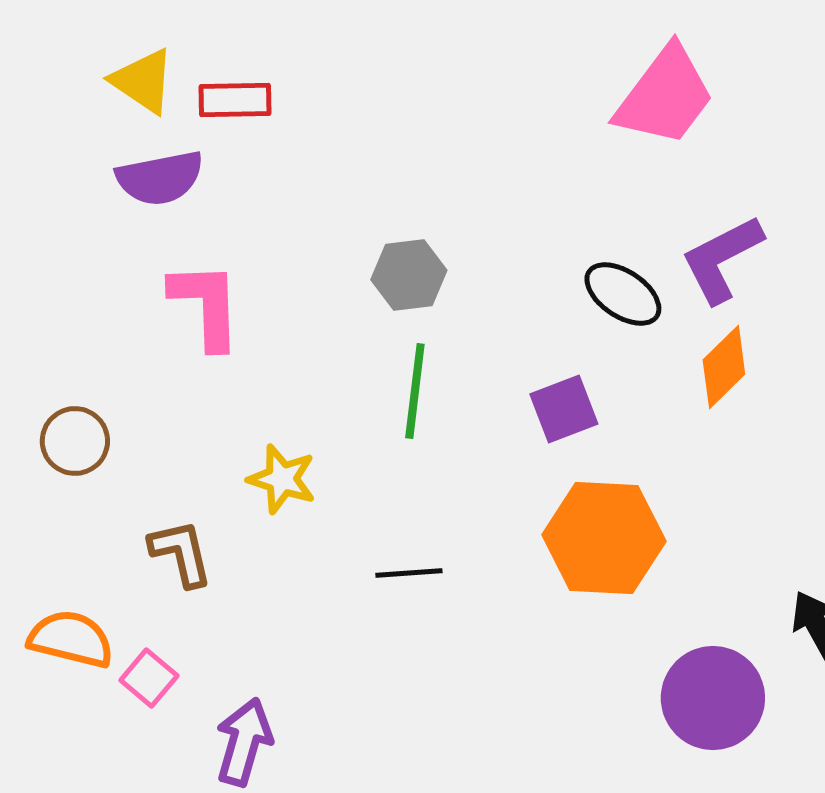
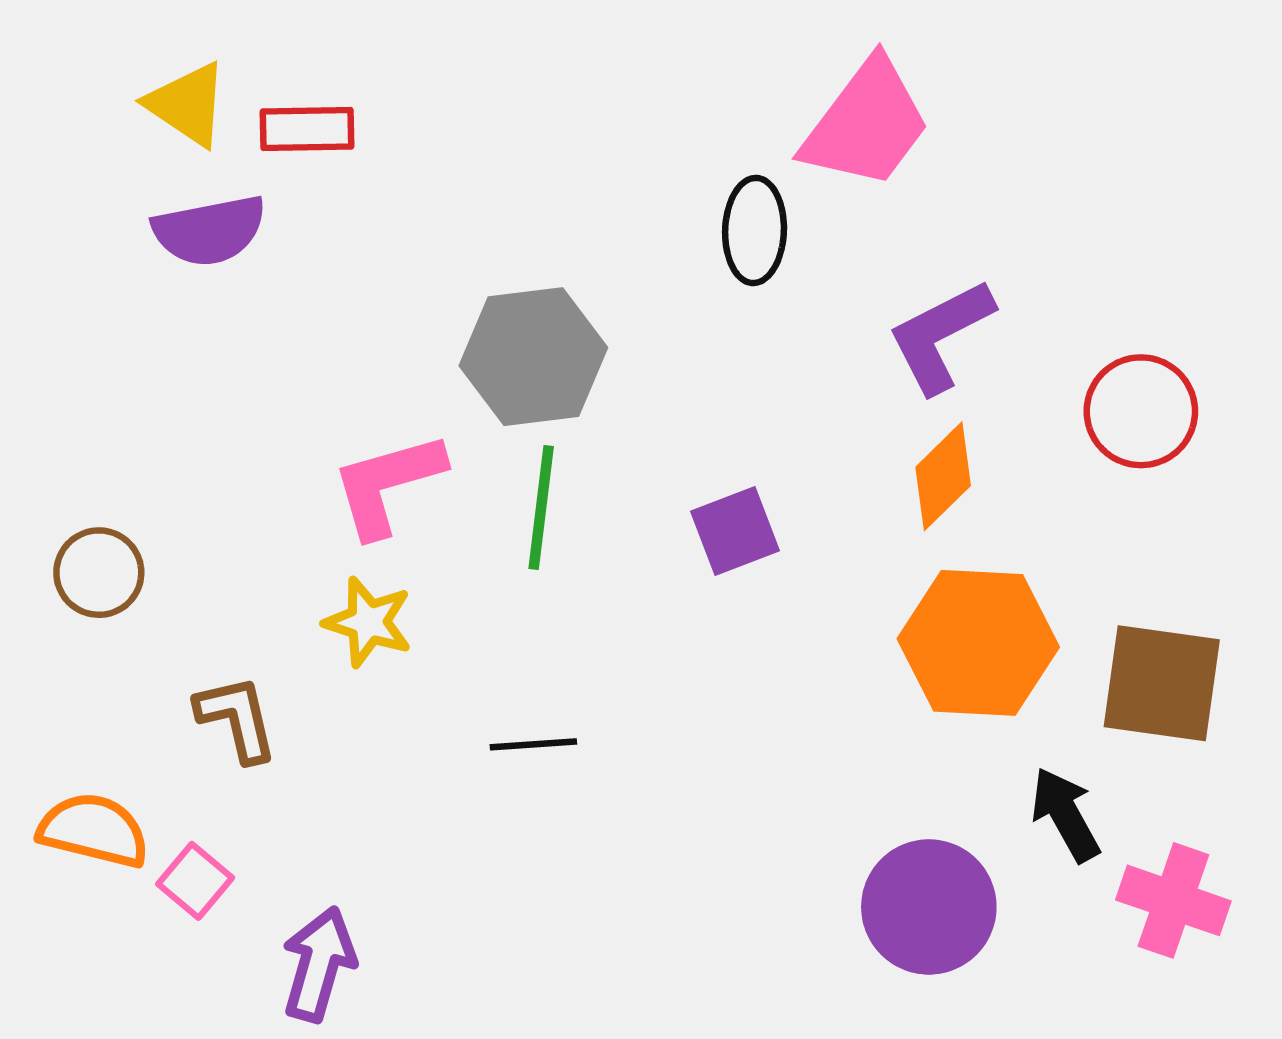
gray hexagon: (409, 275) -> (533, 357), size x1.5
black ellipse: (623, 294) -> (755, 230), moved, turned 58
pink L-shape: (206, 305) -> (388, 484), moved, turned -104
orange hexagon: (604, 538) -> (978, 643), moved

